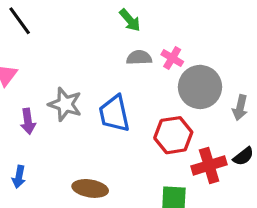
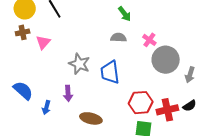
gray semicircle: (139, 58) -> (118, 38), moved
purple arrow: (28, 121) -> (68, 93), moved
red hexagon: (173, 135) -> (141, 103), moved

